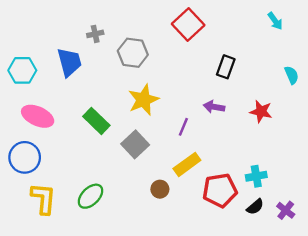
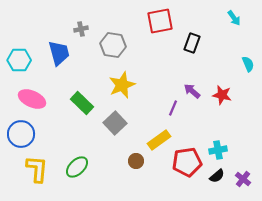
red square: (188, 25) -> (160, 21), turned 32
black rectangle: (226, 67) -> (192, 43), moved
purple arrow: (214, 107) -> (192, 91), moved, turned 30
purple line: (183, 127) -> (173, 108), moved

